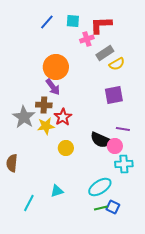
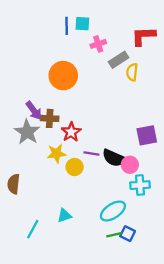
blue line: (47, 22) -> (67, 26), moved, turned -42
red L-shape: (101, 25) -> (143, 36), moved
yellow semicircle: (117, 64) -> (132, 72), turned 126
purple arrow: (53, 87) -> (34, 111), moved
purple square: (114, 95) -> (147, 135), moved
yellow star: (46, 126) -> (56, 153), moved
purple line: (123, 129) -> (91, 153), moved

